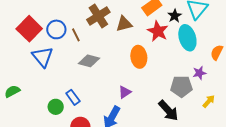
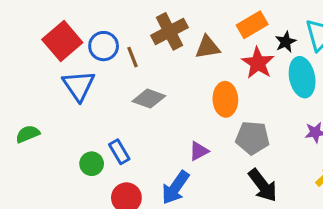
gray pentagon: (181, 86) -> (252, 138), moved

